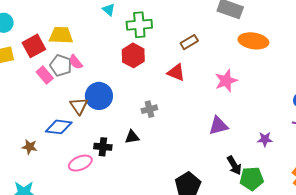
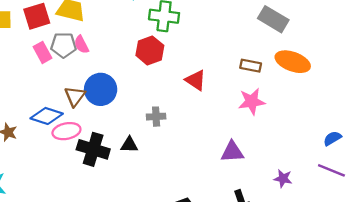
brown rectangle: (189, 42) -> (251, 66), moved, turned 30
gray pentagon: (61, 65) -> (63, 45), turned -30
black cross: (103, 147) -> (93, 149), size x1.5
pink ellipse: (80, 163) -> (66, 131), moved

